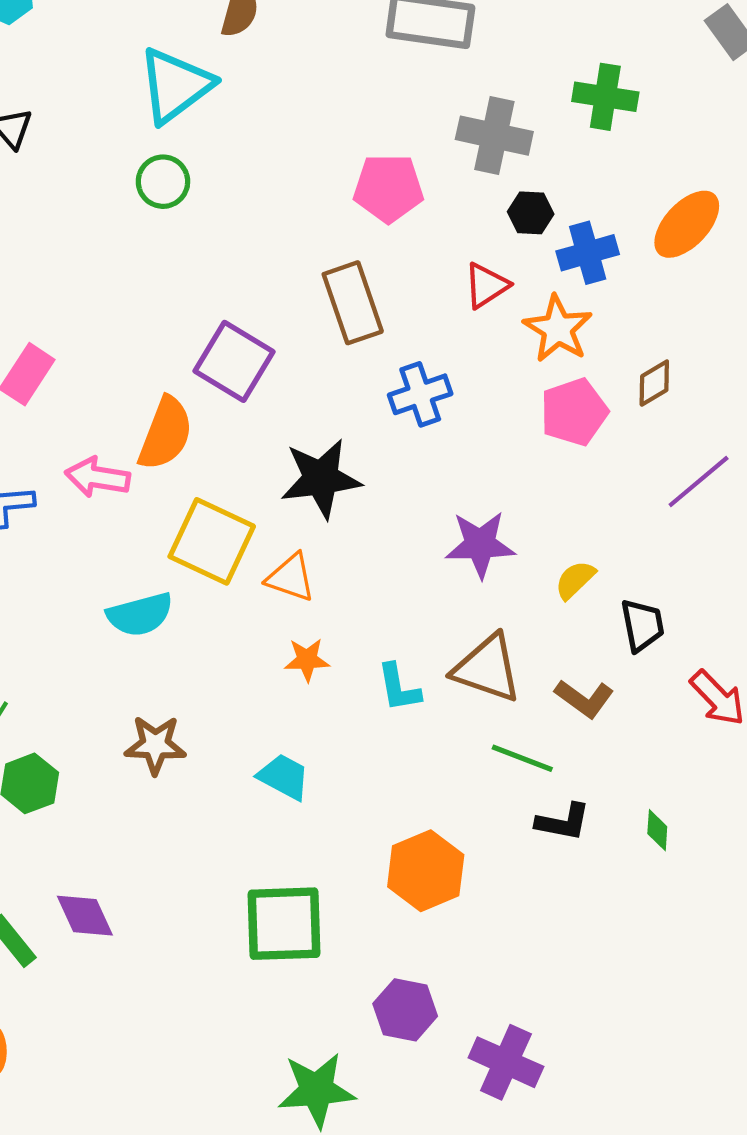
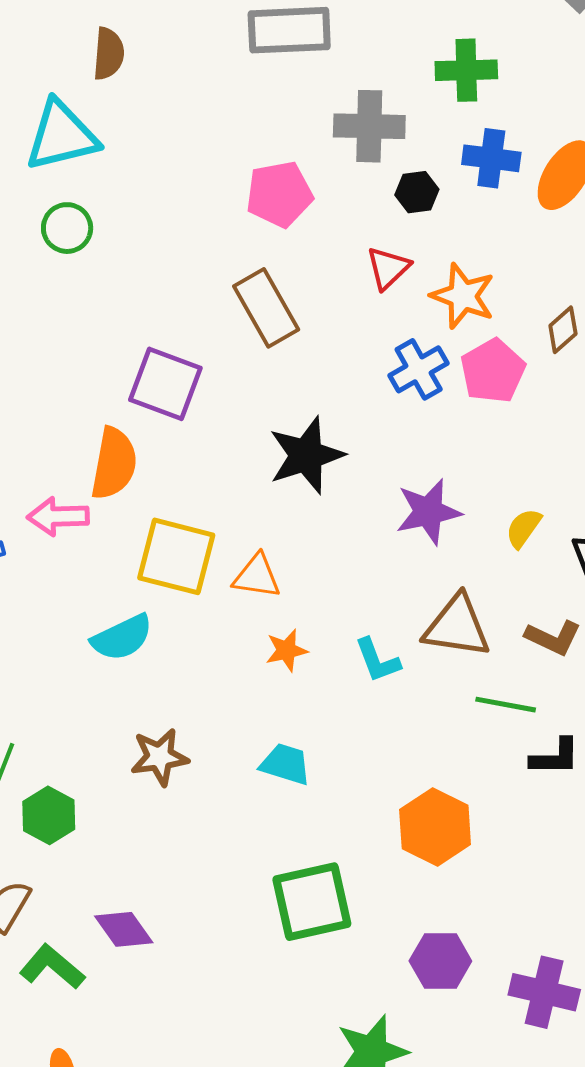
cyan triangle: (175, 85) -> (62, 136), turned 34
blue cross: (588, 253) -> (491, 158), moved, turned 34
blue cross: (420, 394) -> (419, 369), moved
black star: (321, 478) -> (306, 455), moved

